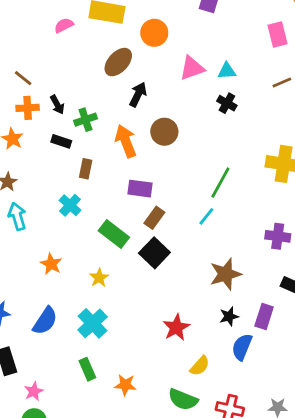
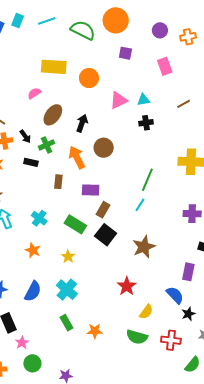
pink semicircle: (64, 25) -> (34, 93), moved
pink rectangle: (277, 35) -> (165, 66), moved
brown ellipse: (118, 62) -> (53, 115), moved
black cross: (227, 103) -> (146, 123), turned -32
brown rectangle: (86, 169) -> (58, 182), moved
cyan cross: (70, 205) -> (39, 218), moved
brown star: (226, 274) -> (144, 247), moved
black star: (229, 316) -> (188, 314), moved
blue semicircle: (242, 347) -> (175, 295), turned 120
pink star: (34, 391) -> (22, 343), moved

